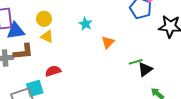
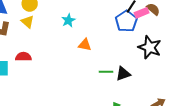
orange triangle: (108, 42) -> (85, 45), turned 40
black triangle: (145, 69) -> (123, 74), moved

